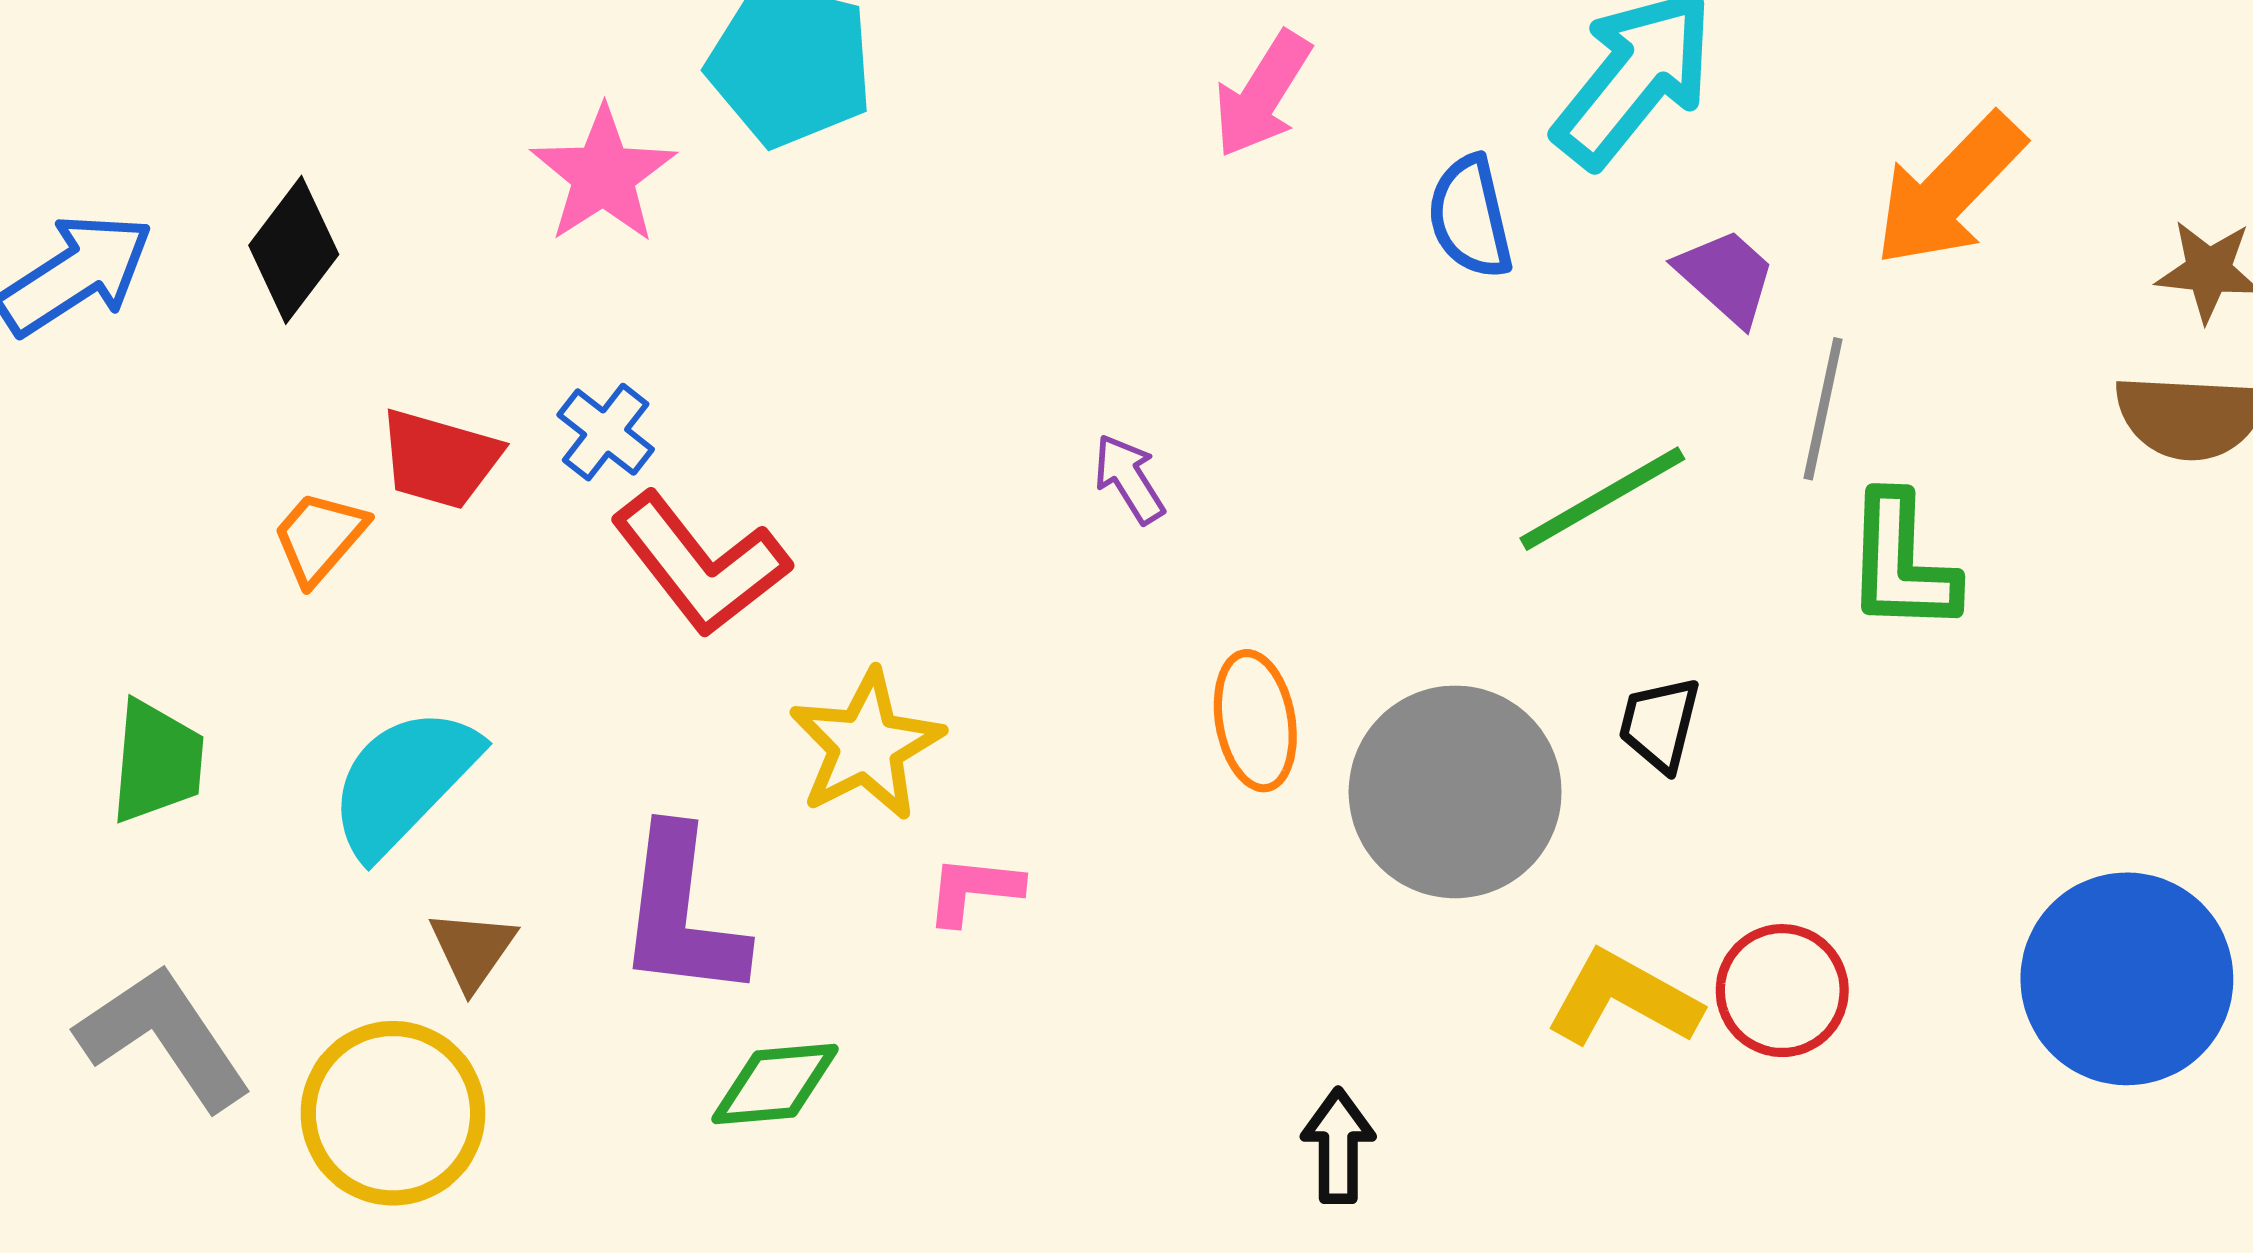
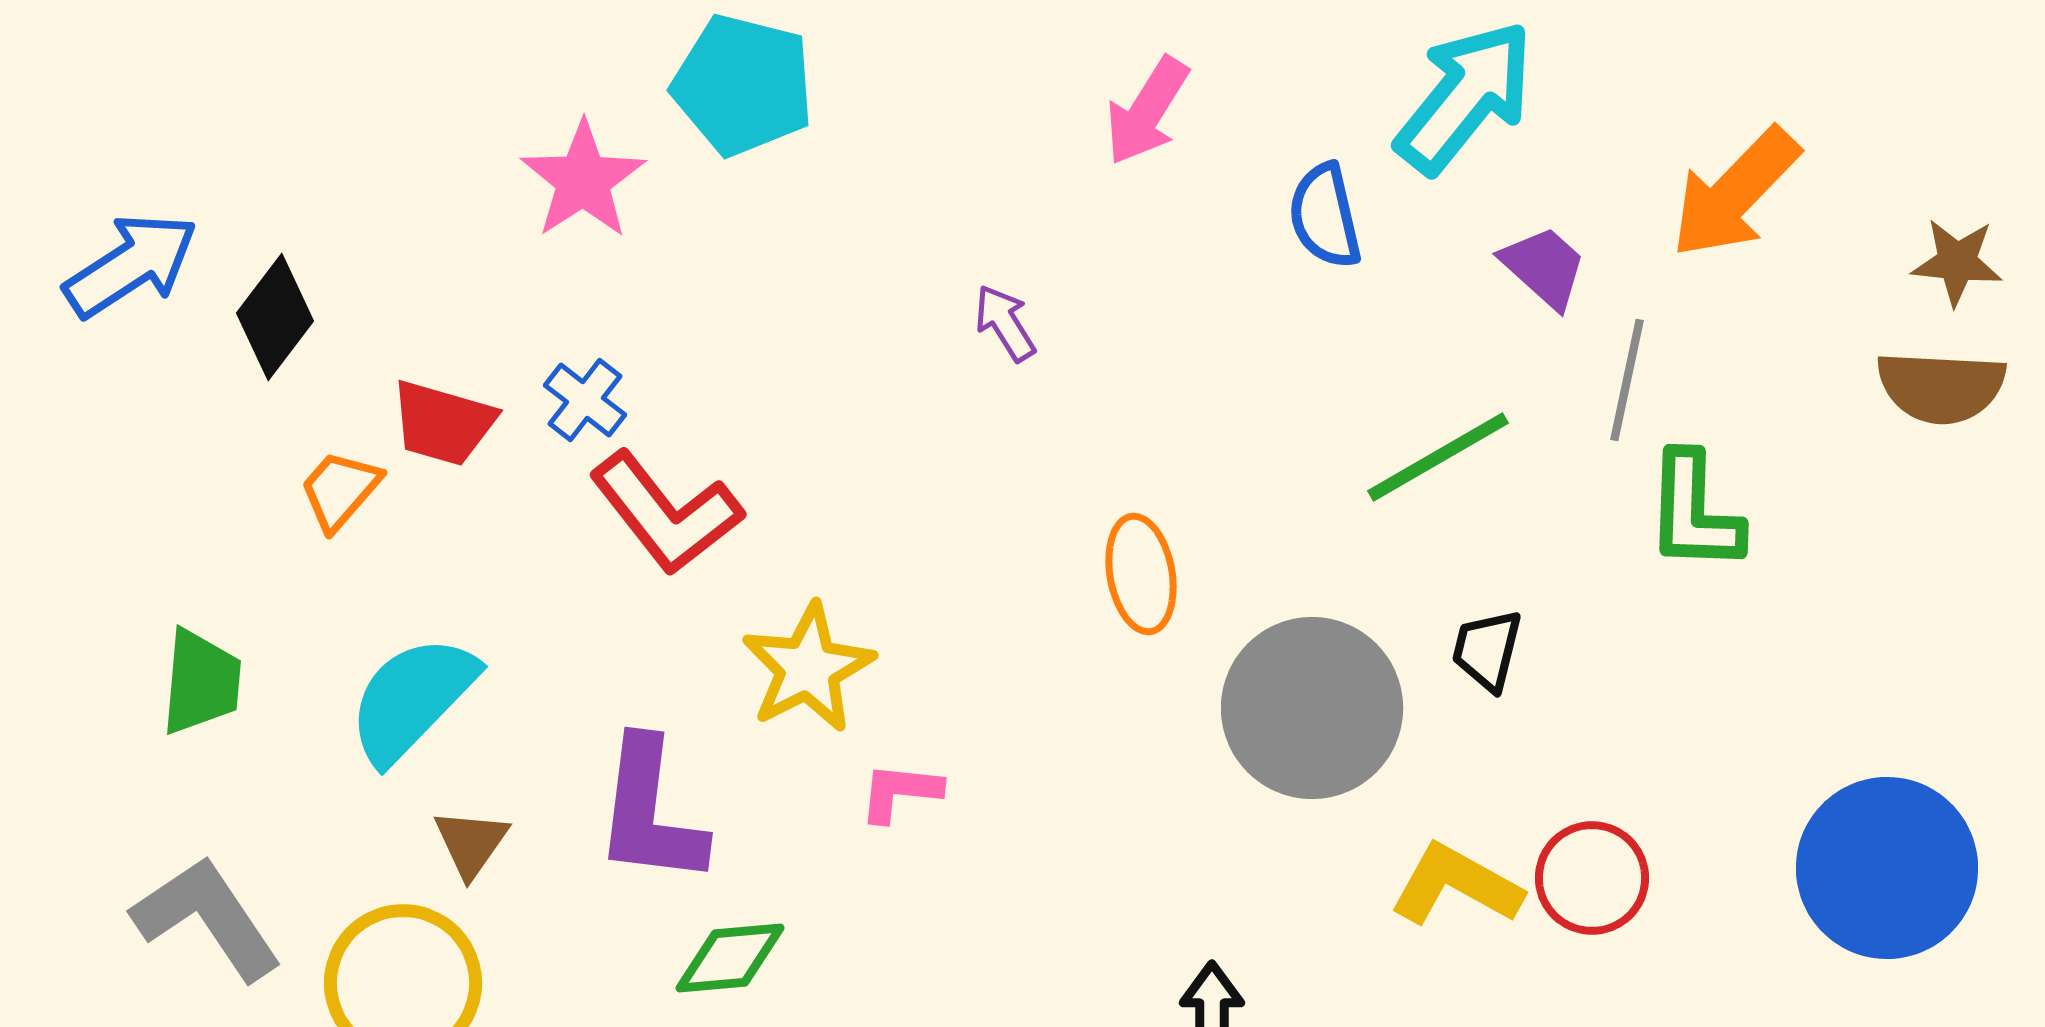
black diamond: (294, 250) -> (275, 317), moved
purple arrow: (1129, 479) -> (1005, 323), moved
orange ellipse: (1255, 721) -> (1141, 574), moved

